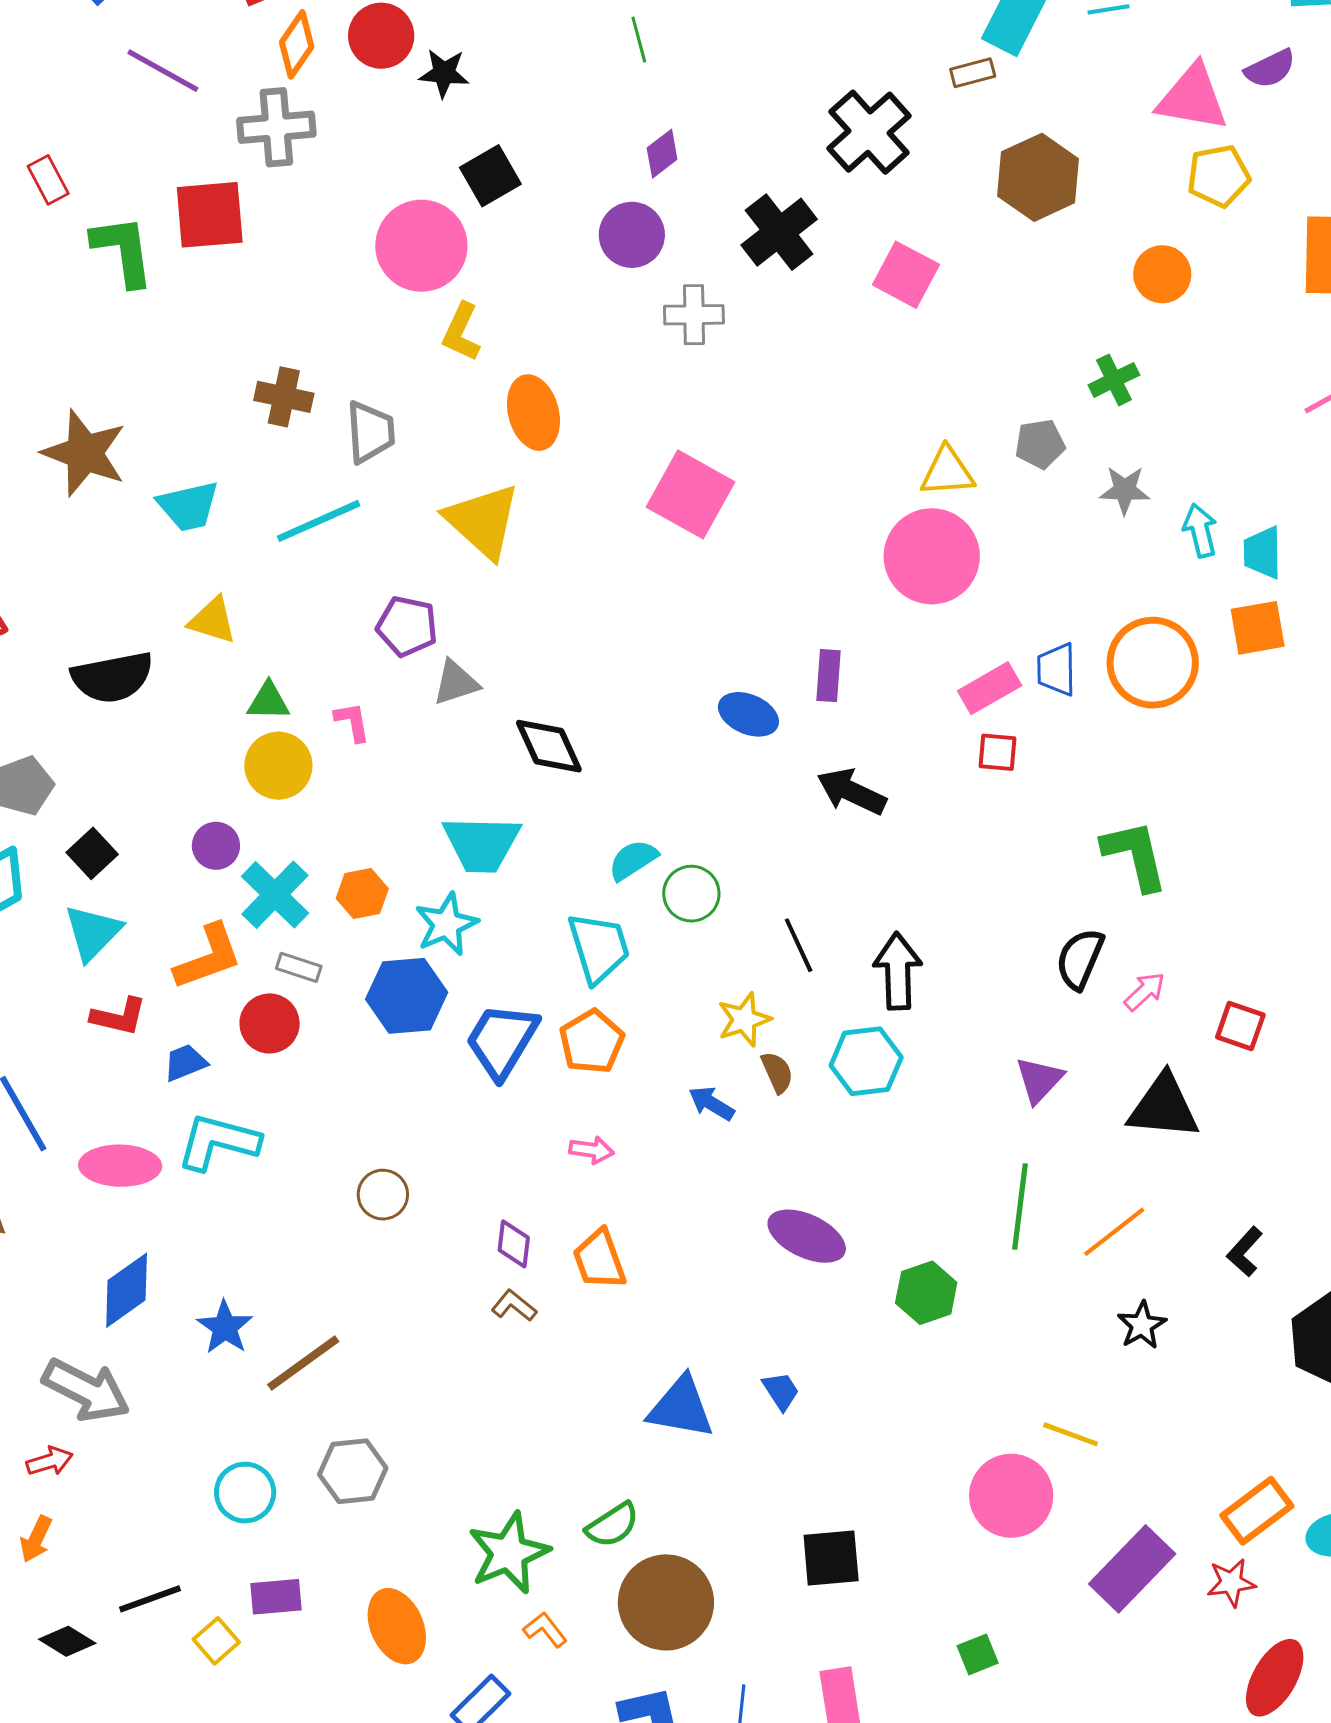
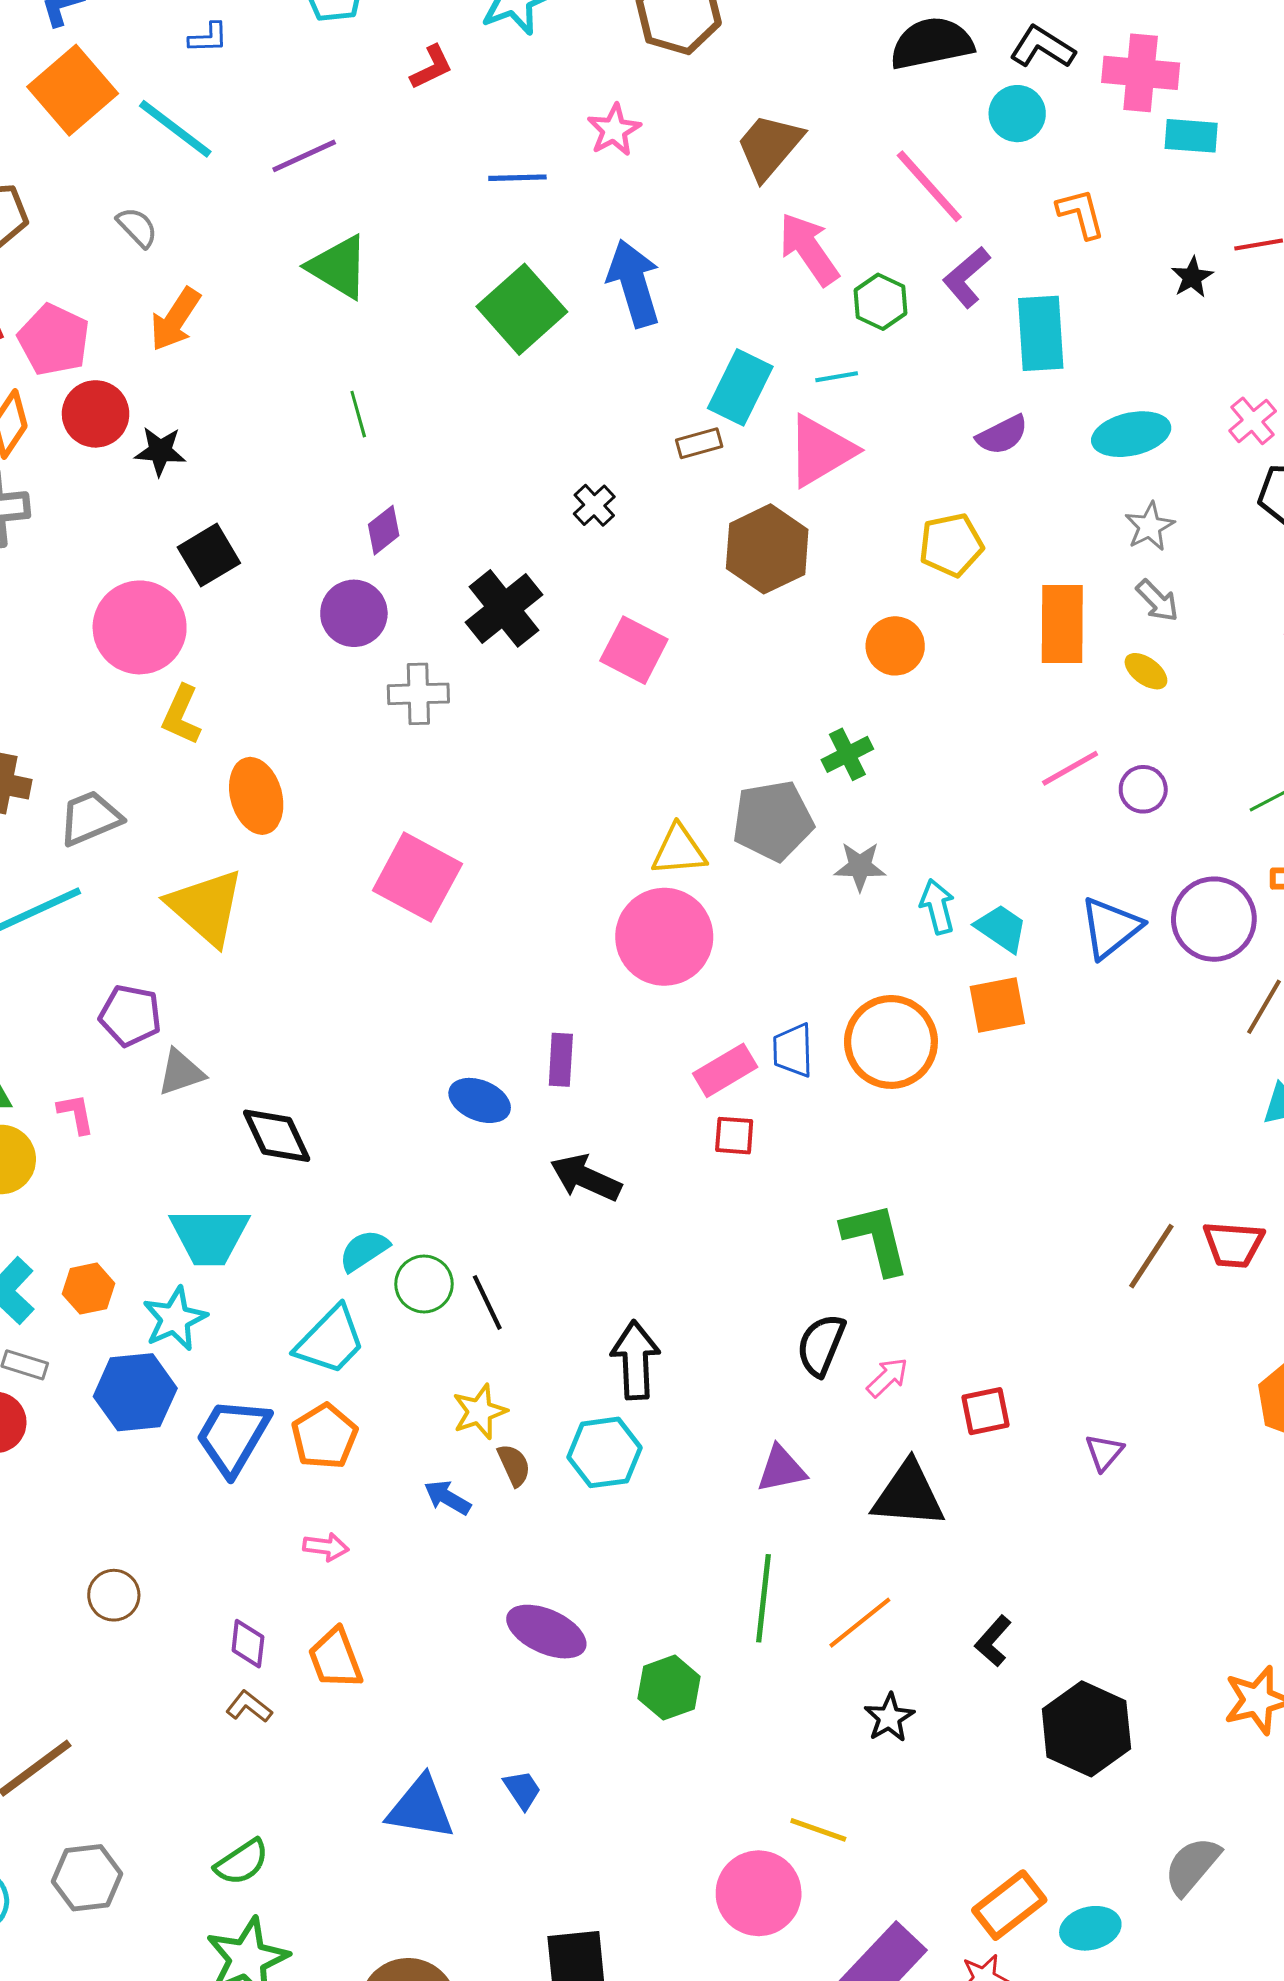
pink triangle: (1193, 98) -> (821, 451), moved, turned -40
black cross: (869, 132) -> (594, 505), size x0.5
gray trapezoid: (370, 432) -> (90, 818), turned -108
gray pentagon: (1040, 444) -> (773, 821), size x1.6
cyan trapezoid: (1262, 553) -> (1001, 928), turned 126
black line: (799, 945) -> (487, 1302), moved
cyan trapezoid: (599, 948) -> (330, 1340), turned 62
red square: (1240, 1026) -> (985, 1411), turned -30
purple triangle: (1039, 1080) -> (781, 1469), turned 36
green semicircle: (613, 1525) -> (242, 1862), moved

